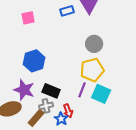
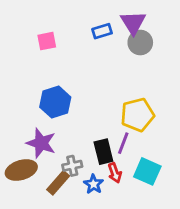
gray circle: (94, 44) -> (140, 43), moved
black rectangle: (51, 91) -> (103, 152), moved, turned 54
cyan square: (101, 94) -> (147, 171), moved
red arrow: (68, 111) -> (115, 173), moved

